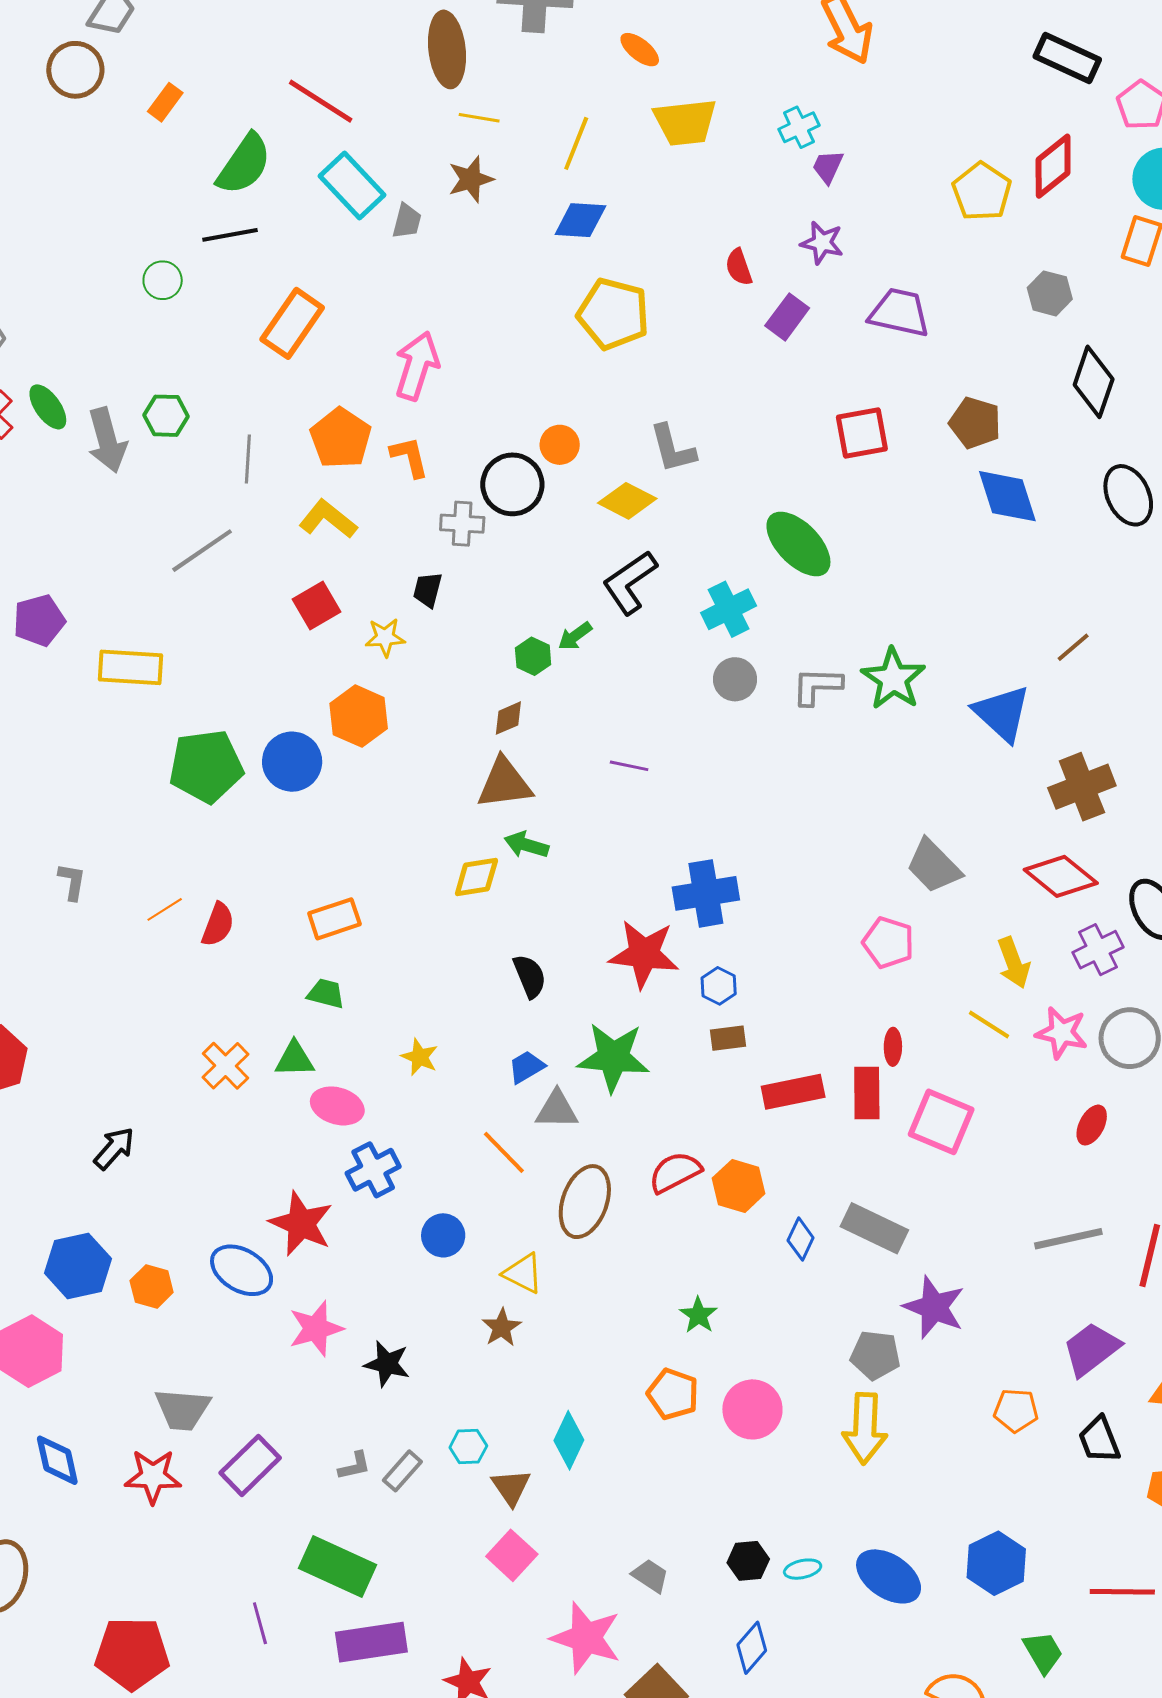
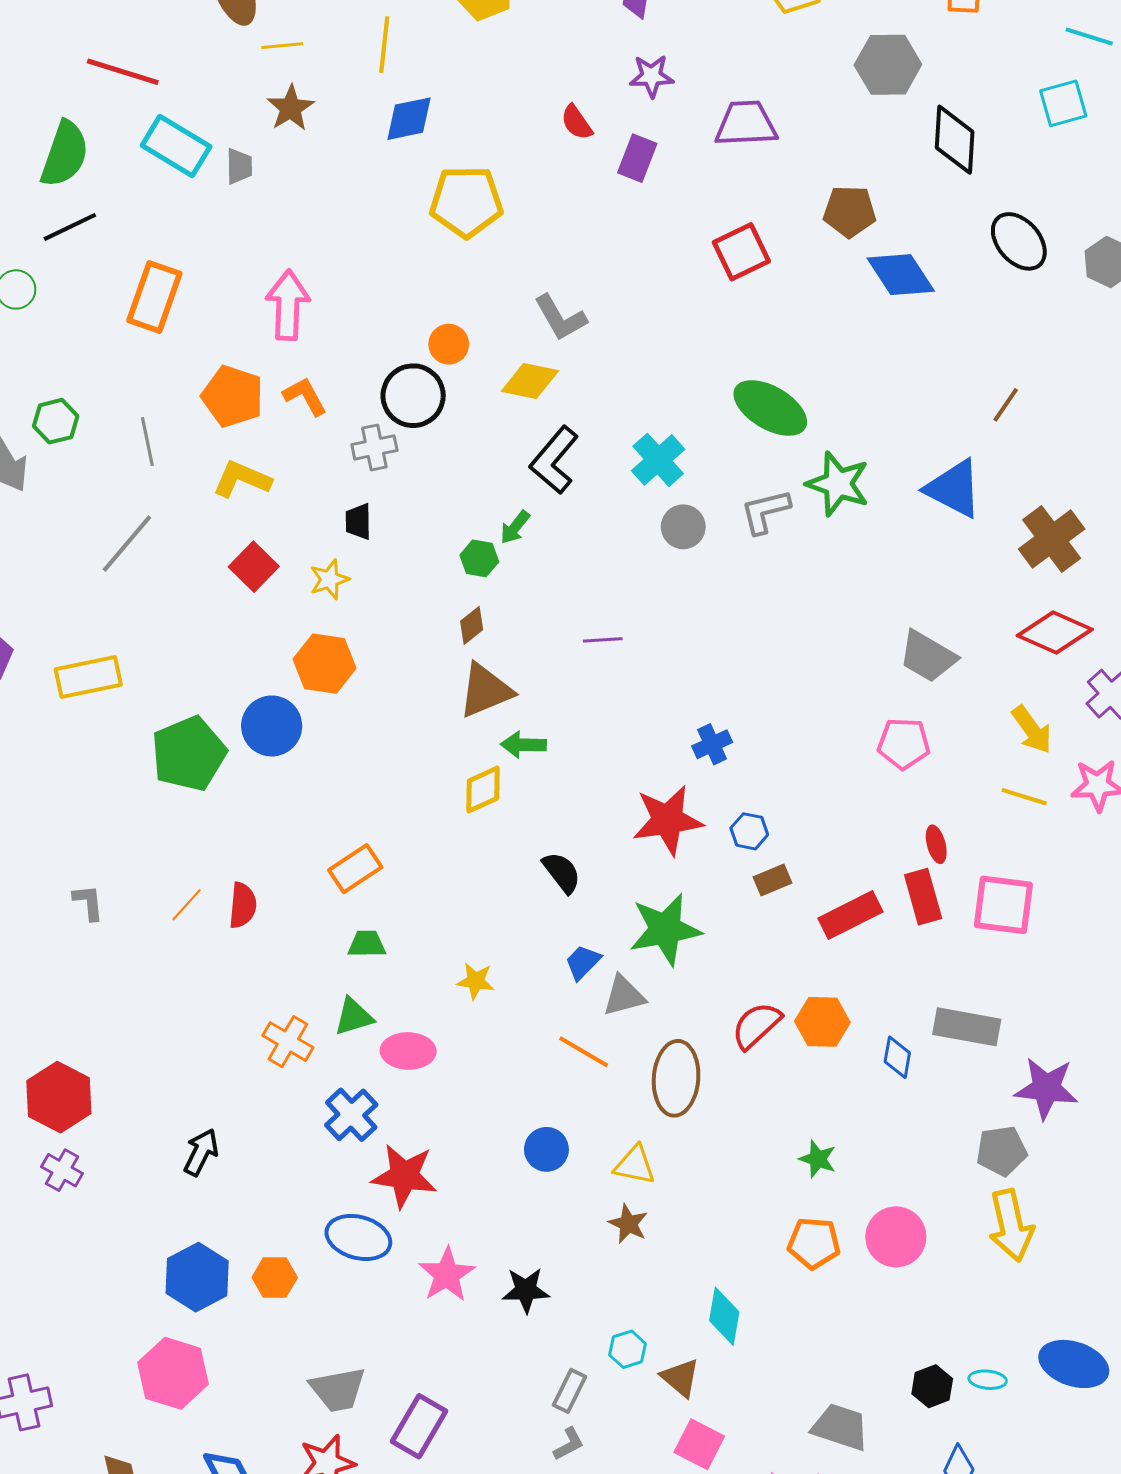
gray hexagon: (1050, 293) -> (888, 65), size x1.4
green ellipse: (798, 544) -> (770, 408), moved
blue cross: (706, 893) -> (712, 744), size x0.6
blue cross: (373, 1170) -> (351, 1115), moved
gray L-shape: (355, 1466) -> (569, 1444), moved
cyan ellipse: (803, 1569) -> (988, 1380), turned 33
gray trapezoid: (650, 1576) -> (840, 1427), size x1.5

